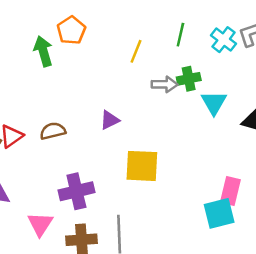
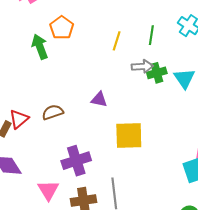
green line: (180, 35) -> (151, 35), moved
green cross: (189, 79) -> (157, 73), moved
purple triangle: (110, 120) -> (99, 100), turned 42

